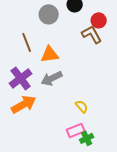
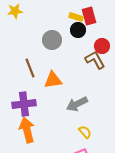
purple cross: (21, 78) -> (24, 104), turned 30
gray arrow: (52, 78) -> (77, 104), moved
orange arrow: (24, 104) -> (27, 130), turned -75

